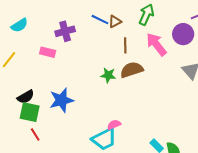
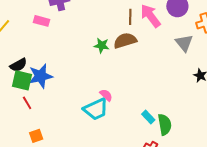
brown line: (125, 45) -> (130, 17), moved
blue star: (61, 100) -> (41, 76), moved
pink semicircle: (114, 125) -> (106, 95), turned 64

